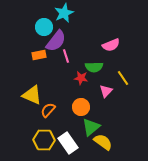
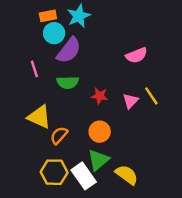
orange rectangle: (39, 55) -> (48, 16), moved
pink line: (66, 56) -> (34, 69), moved
green semicircle: (94, 67) -> (68, 82), moved
pink triangle: (106, 91) -> (130, 101), moved
green triangle: (91, 127) -> (98, 160), moved

